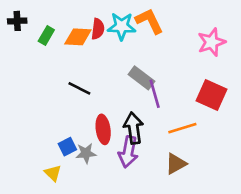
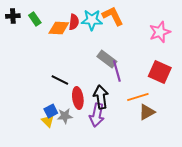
green rectangle: (46, 36) -> (35, 19), moved, turned -64
black line: (79, 88) -> (60, 80), moved
brown triangle: (176, 164) -> (147, 112), moved
yellow triangle: (53, 173) -> (48, 121), moved

